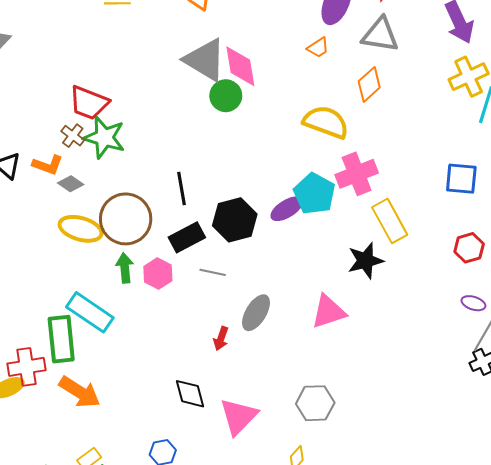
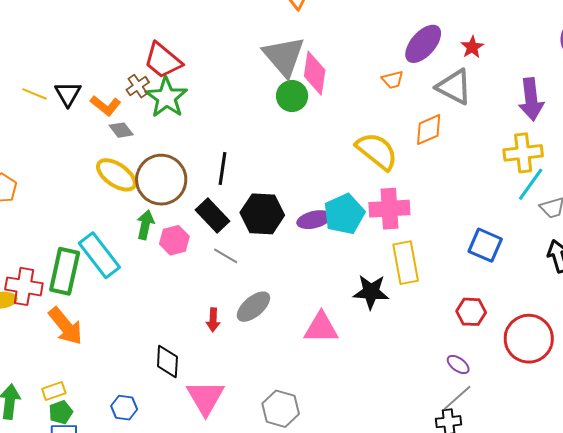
black rectangle: (187, 237) -> (212, 216), turned 56
red arrow: (221, 338) -> (213, 320), turned -35
pink triangle: (239, 416) -> (205, 398), turned -33

